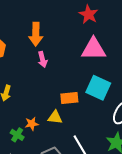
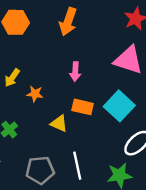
pink arrow: (43, 59) -> (75, 72), moved
orange star: (32, 124) -> (35, 94), moved

